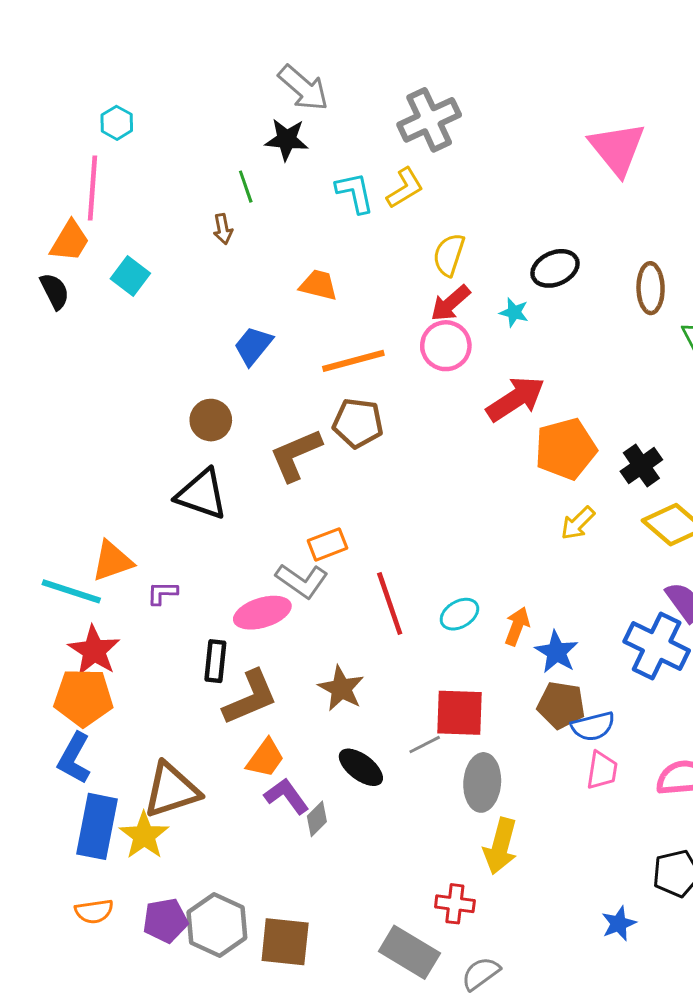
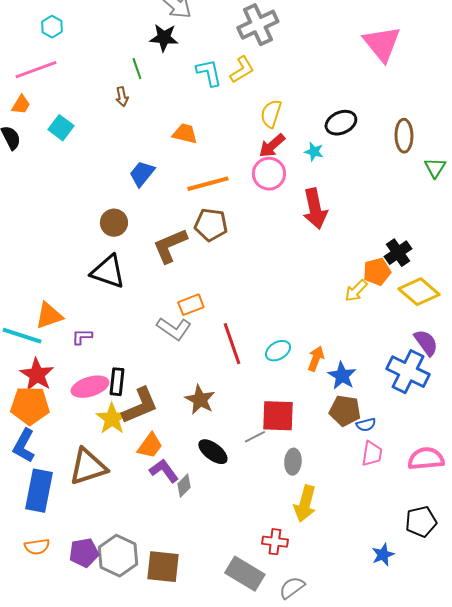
pink line: (93, 188) -> (36, 70), turned 66
orange trapezoid: (70, 241) -> (21, 105), size x0.7
red arrow: (516, 399) -> (315, 209), turned 111
orange pentagon: (566, 449) -> (377, 272), moved, size x0.7
pink ellipse: (262, 613) -> (90, 387), moved
blue semicircle: (593, 726) -> (366, 425), size x0.7
gray ellipse: (482, 782) -> (293, 462), size x0.7
yellow star: (144, 836) -> (112, 419), moved

